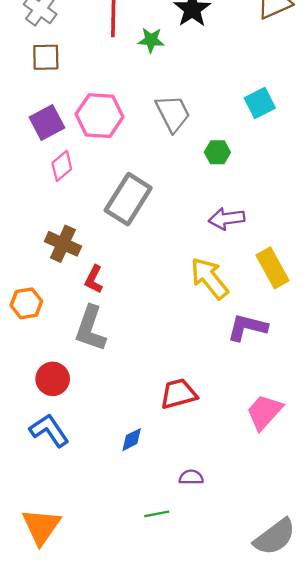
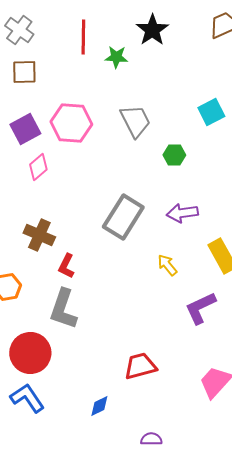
gray rectangle: (128, 199) -> (123, 217), moved
yellow arrow: (209, 278) -> (167, 265), size x0.6
purple L-shape: (247, 327) -> (200, 308), turned -39
red circle: (53, 379) -> (30, 353), size x1.4

